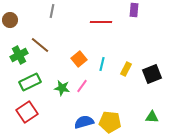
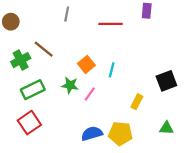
gray line: (52, 11) -> (67, 14), moved
yellow rectangle: (126, 69) -> (137, 102), moved
green star: (62, 88) -> (70, 85), moved

